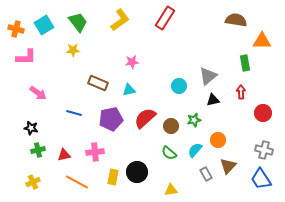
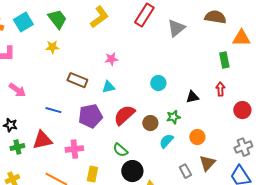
gray triangle: (208, 76) -> (176, 28), moved
cyan semicircle: (195, 150) -> (166, 141), moved
gray cross: (264, 150) -> (243, 147), turned -36
green semicircle: (169, 153) -> (120, 150), moved
red triangle: (64, 155) -> (42, 140), moved, size x1.5
black circle: (137, 172) -> (132, 171), moved

